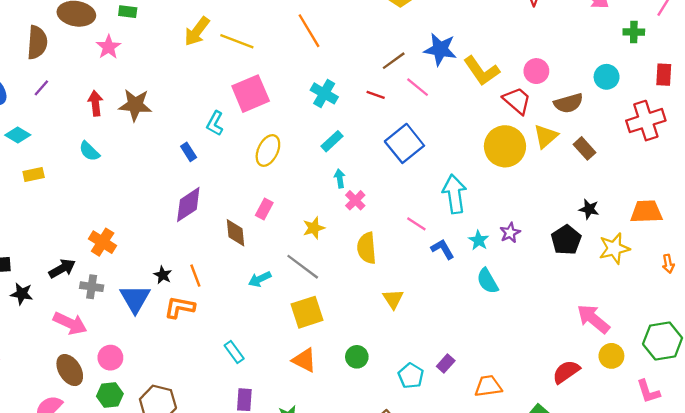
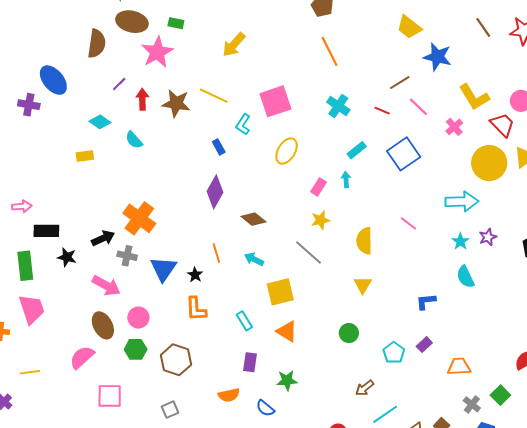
yellow line: (237, 41) -> (214, 96), moved
pink star: (108, 47) -> (157, 52), size x1.5
blue star: (440, 49) -> (437, 57), moved
purple line: (41, 88) -> (119, 84), moved
cyan diamond: (18, 135) -> (100, 122), moved
cyan rectangle: (332, 141) -> (357, 150), moved
cyan arrow: (454, 194) -> (462, 201), moved, turned 92
pink cross: (355, 200) -> (454, 127), moved
purple diamond: (188, 204) -> (215, 192), turned -32
pink rectangle: (264, 209) -> (318, 187), moved
brown diamond: (236, 233) -> (253, 219), turned -50
orange cross: (103, 242) -> (139, 218), size x1.4
blue L-shape: (443, 249) -> (426, 302), moved, turned -70
black star: (163, 275) -> (195, 275), moved
cyan arrow: (260, 279) -> (254, 259), moved, turned 48
yellow triangle: (393, 299) -> (363, 285), moved
orange L-shape: (180, 307) -> (196, 309), moved, turned -108
yellow square: (307, 312) -> (280, 292), moved
orange triangle: (304, 360) -> (287, 331), moved

